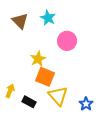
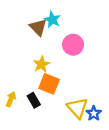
brown triangle: (20, 21) -> (38, 27), moved
yellow triangle: (58, 96) -> (77, 108), moved
black rectangle: (29, 102) -> (34, 100), moved, turned 32

